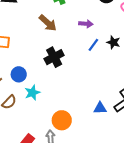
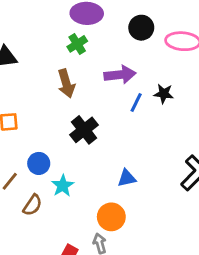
brown arrow: (48, 23) -> (66, 83), turned 42
purple arrow: (86, 24) -> (120, 75), size x1.5
blue triangle: (100, 108) -> (127, 178), moved

